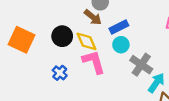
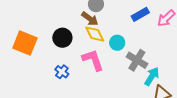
blue rectangle: (119, 27) -> (140, 14), moved
yellow diamond: (87, 41) -> (95, 34), moved

